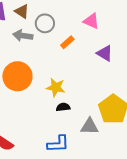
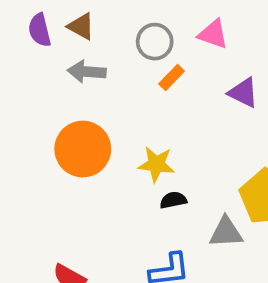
gray circle: (45, 23) -> (155, 42), moved

